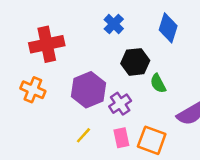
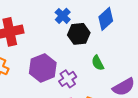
blue diamond: (168, 28) -> (106, 19), turned 30
black hexagon: (135, 62) -> (79, 34), moved

